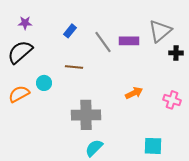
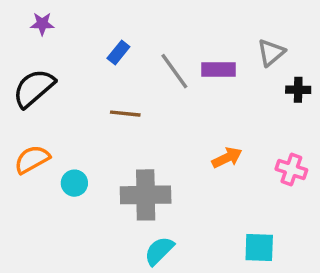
purple star: (25, 23) -> (42, 24), moved
gray triangle: (160, 31) -> (271, 53), size x0.7
cyan circle: (44, 83) -> (74, 183), moved

